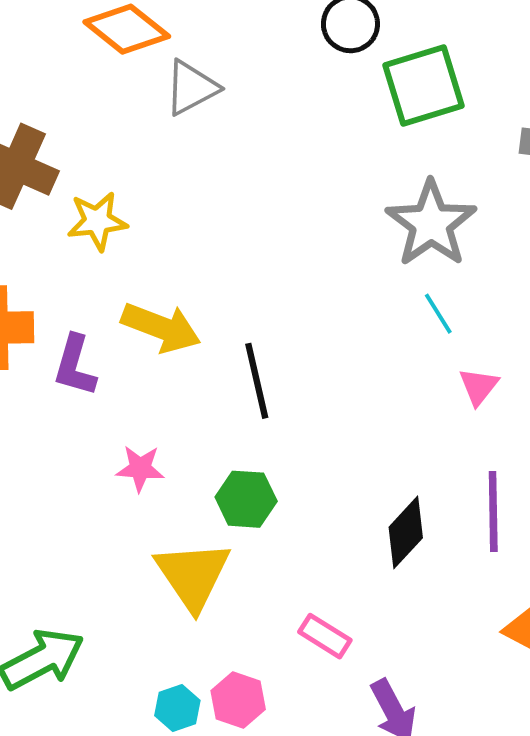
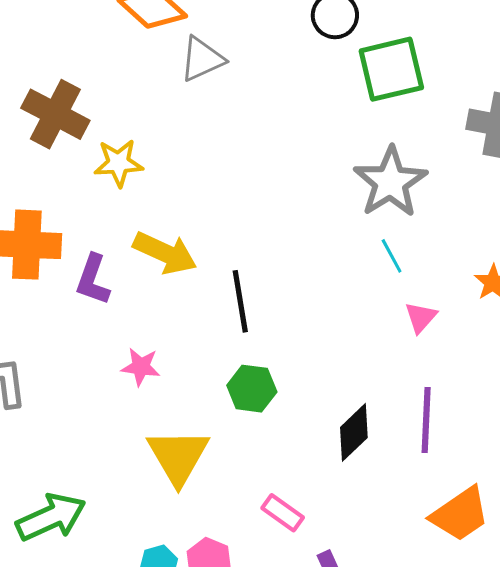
green hexagon: (246, 499) -> (252, 389), moved

